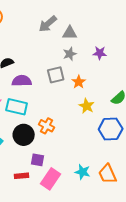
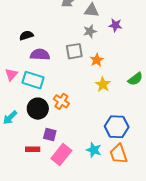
purple star: (100, 53) -> (115, 25), moved
blue hexagon: (111, 129) -> (117, 127), moved

